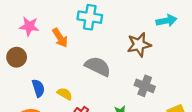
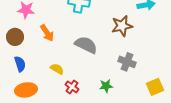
orange arrow: (60, 38) -> (47, 33), moved
blue semicircle: (38, 88) -> (20, 64), moved

